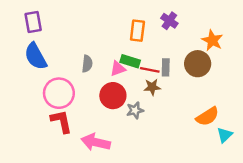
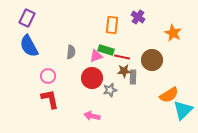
purple rectangle: (33, 22) -> (27, 18), turned 36
brown circle: (198, 64) -> (152, 60), moved
gray rectangle: (166, 67) -> (133, 77), moved
pink circle: (59, 93) -> (48, 76), size x0.6
cyan triangle: (225, 135) -> (183, 110), size x1.5
pink arrow: (96, 142) -> (92, 116), moved, size x0.7

